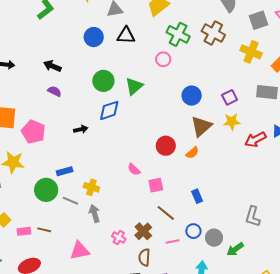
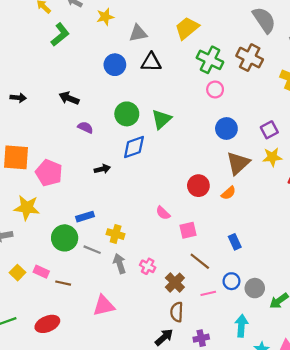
pink circle: (163, 59) -> (215, 89), moved
purple semicircle: (55, 91) -> (85, 127), moved
pink rectangle: (24, 231) -> (41, 272), moved, turned 32
pink cross: (119, 237) -> (148, 266), moved

